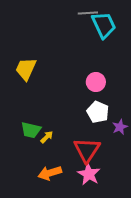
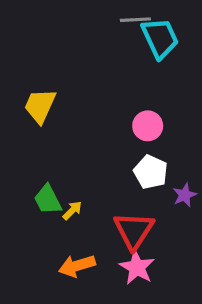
green trapezoid: (31, 130) -> (48, 200), turned 50

